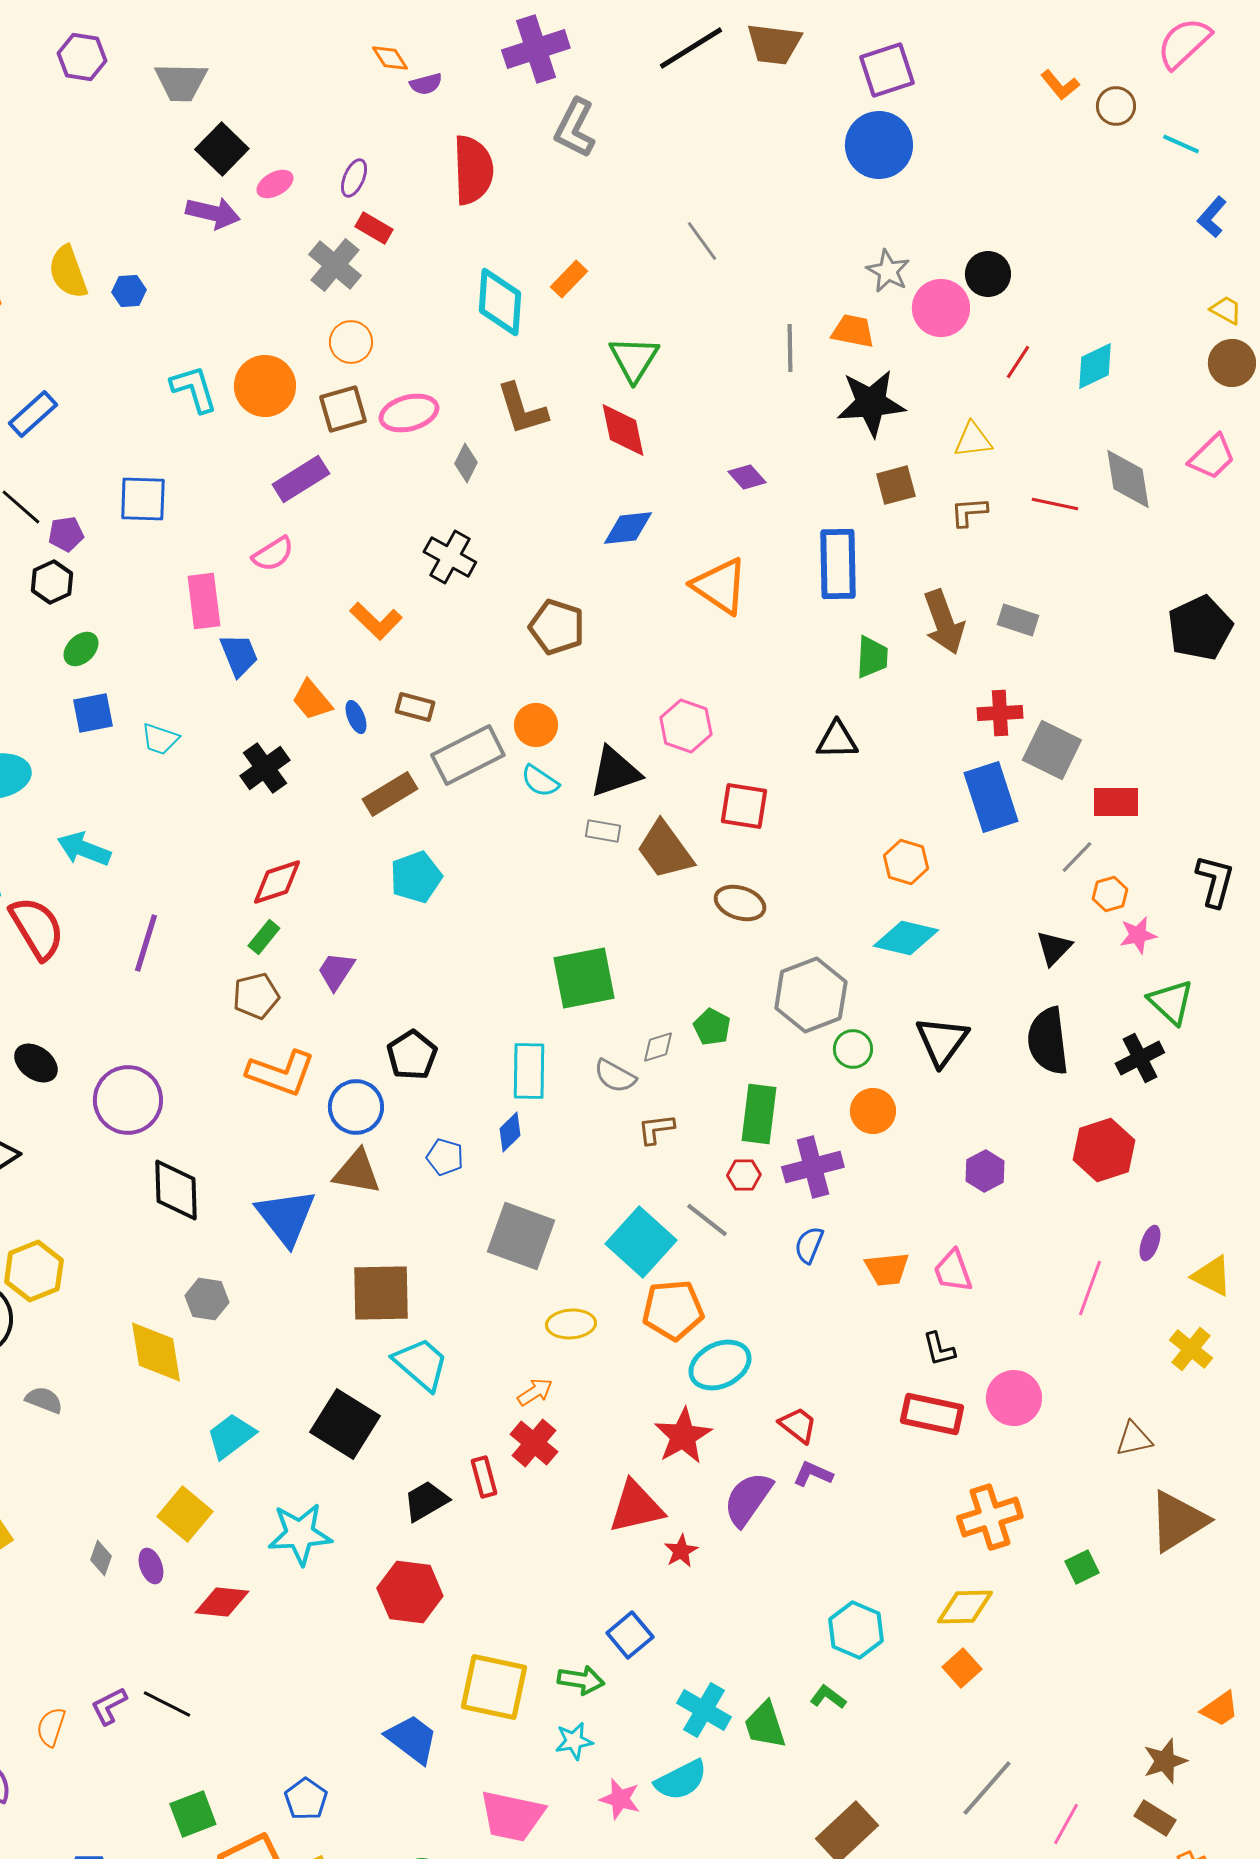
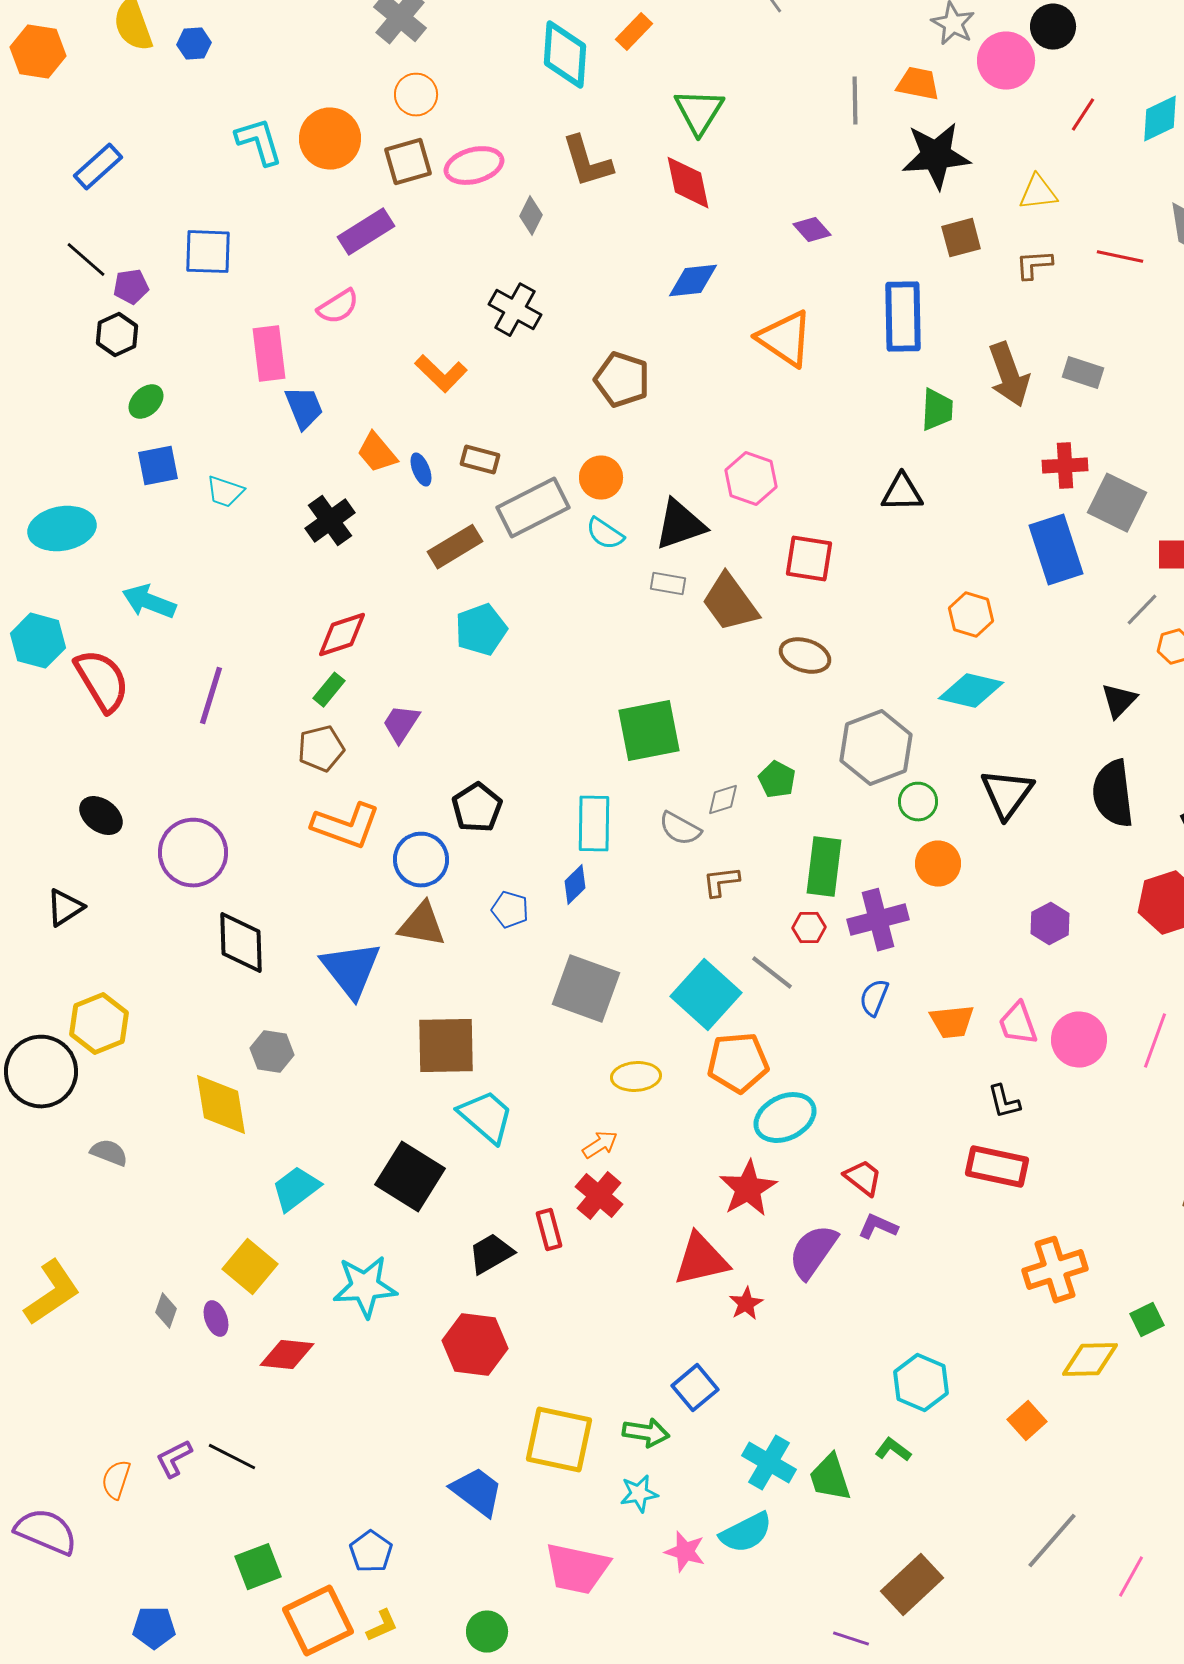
pink circle: (1014, 1398) -> (1079, 1040), moved
yellow diamond: (965, 1607) -> (1090, 1360), moved

